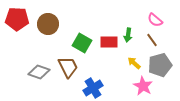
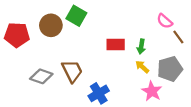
red pentagon: (17, 19) -> (17, 35), moved
green arrow: (128, 35) -> (141, 47), moved
brown line: (152, 40) -> (178, 37), moved
green square: (82, 43) -> (76, 16), moved

